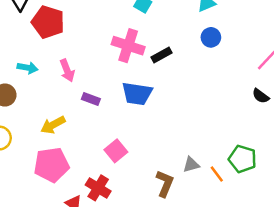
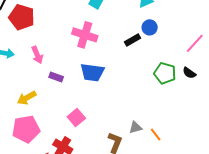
black rectangle: (161, 55) -> (133, 40), moved
green pentagon: (242, 159) -> (165, 73), moved

